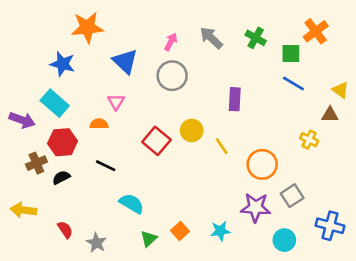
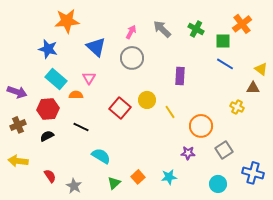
cyan rectangle: (55, 103) -> (56, 79), moved
brown cross: (36, 163) -> (18, 125), moved
purple star: (256, 207) -> (188, 153), moved, size x0.6

